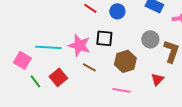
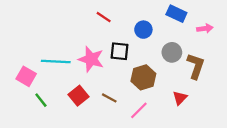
blue circle: (117, 11) -> (143, 30), moved
brown line: (89, 67) -> (109, 98), moved
red square: (58, 77) -> (79, 96), moved
pink line: (121, 90) -> (139, 110), turned -54

